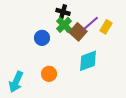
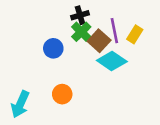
black cross: (63, 12) -> (80, 15), turned -32
purple line: (90, 24) -> (114, 31), turned -60
cyan diamond: (88, 61) -> (112, 61), moved, turned 55

